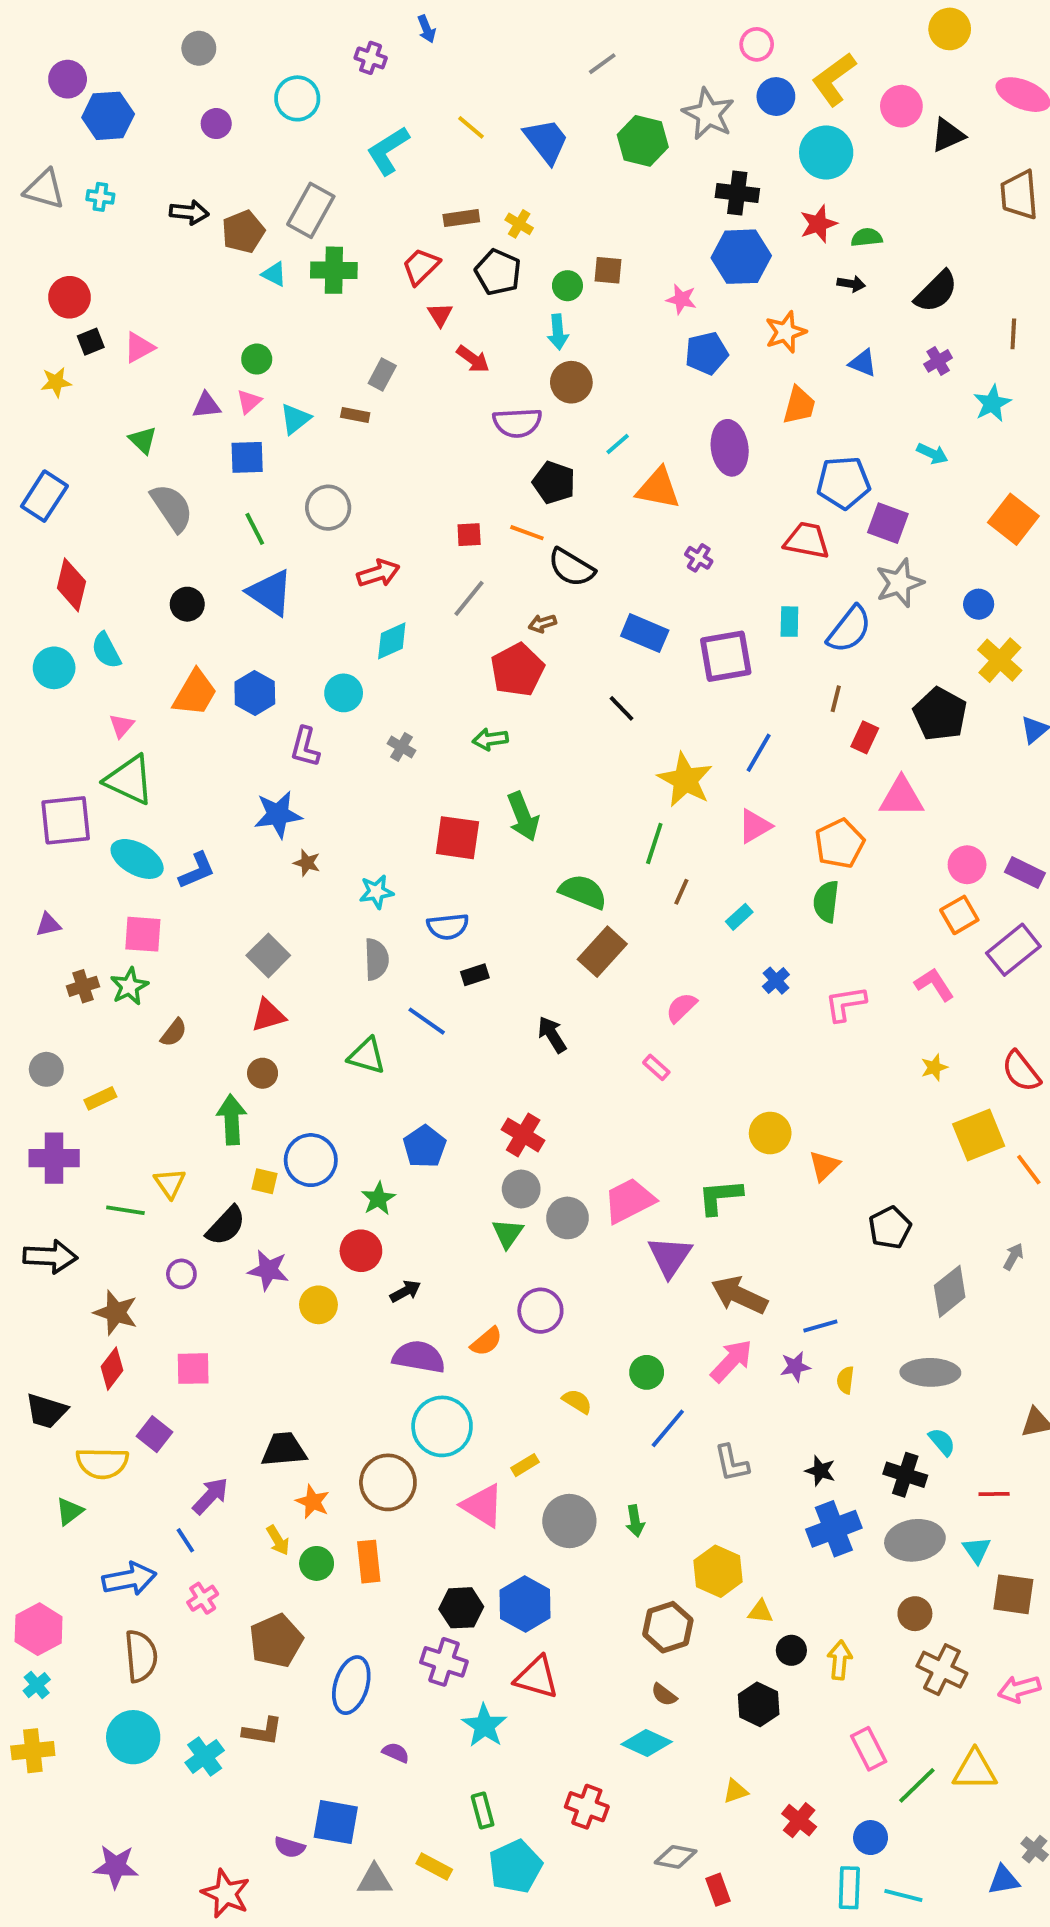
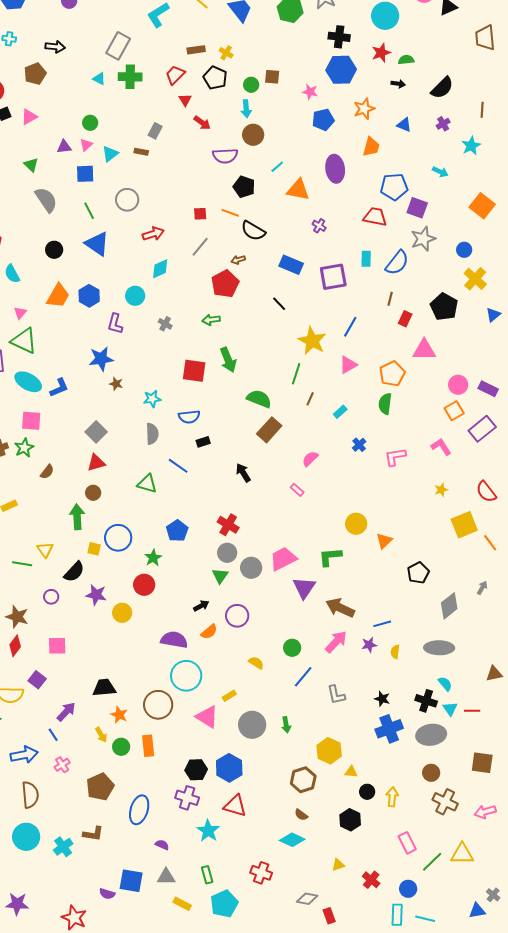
brown pentagon: (243, 232) -> (35, 74), moved
black arrow: (405, 1291) -> (201, 606), moved
cyan triangle: (977, 1550) -> (450, 709), moved
gray triangle: (374, 1880) -> (166, 877), moved

